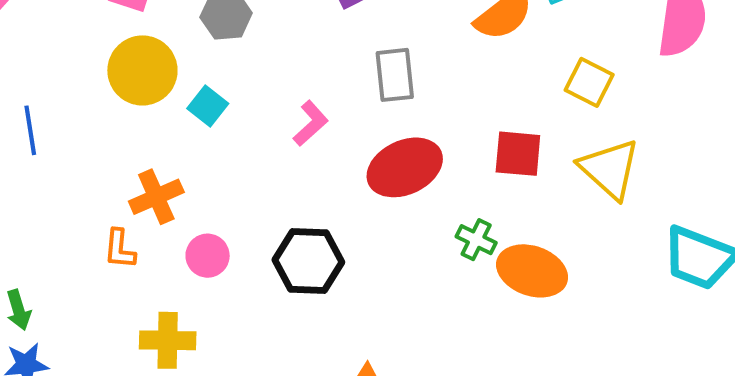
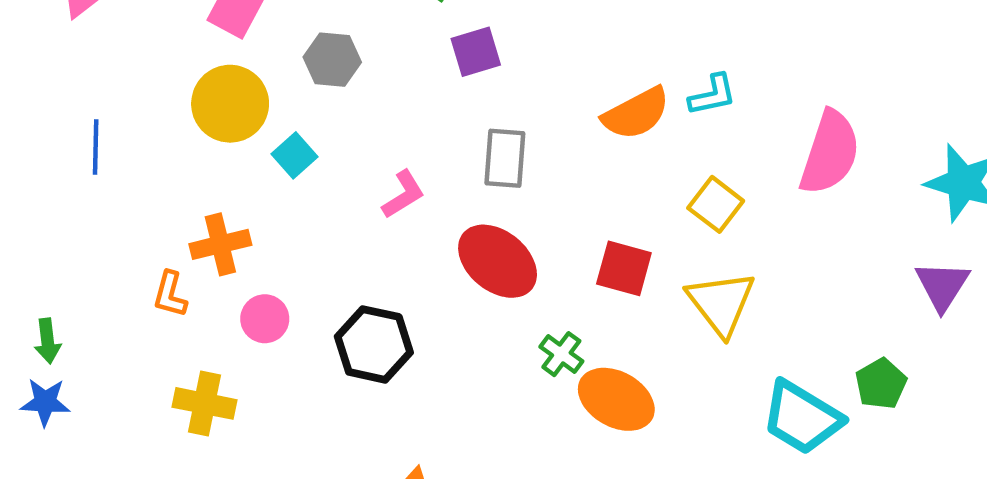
red ellipse: (405, 167) -> (498, 261), turned 54

